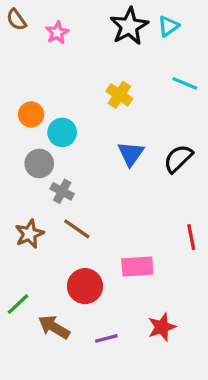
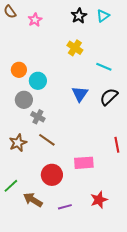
black star: (129, 26) -> (79, 16), size x0.7
cyan line: (185, 83) -> (104, 67), moved
yellow cross: (119, 95) -> (75, 48), moved

